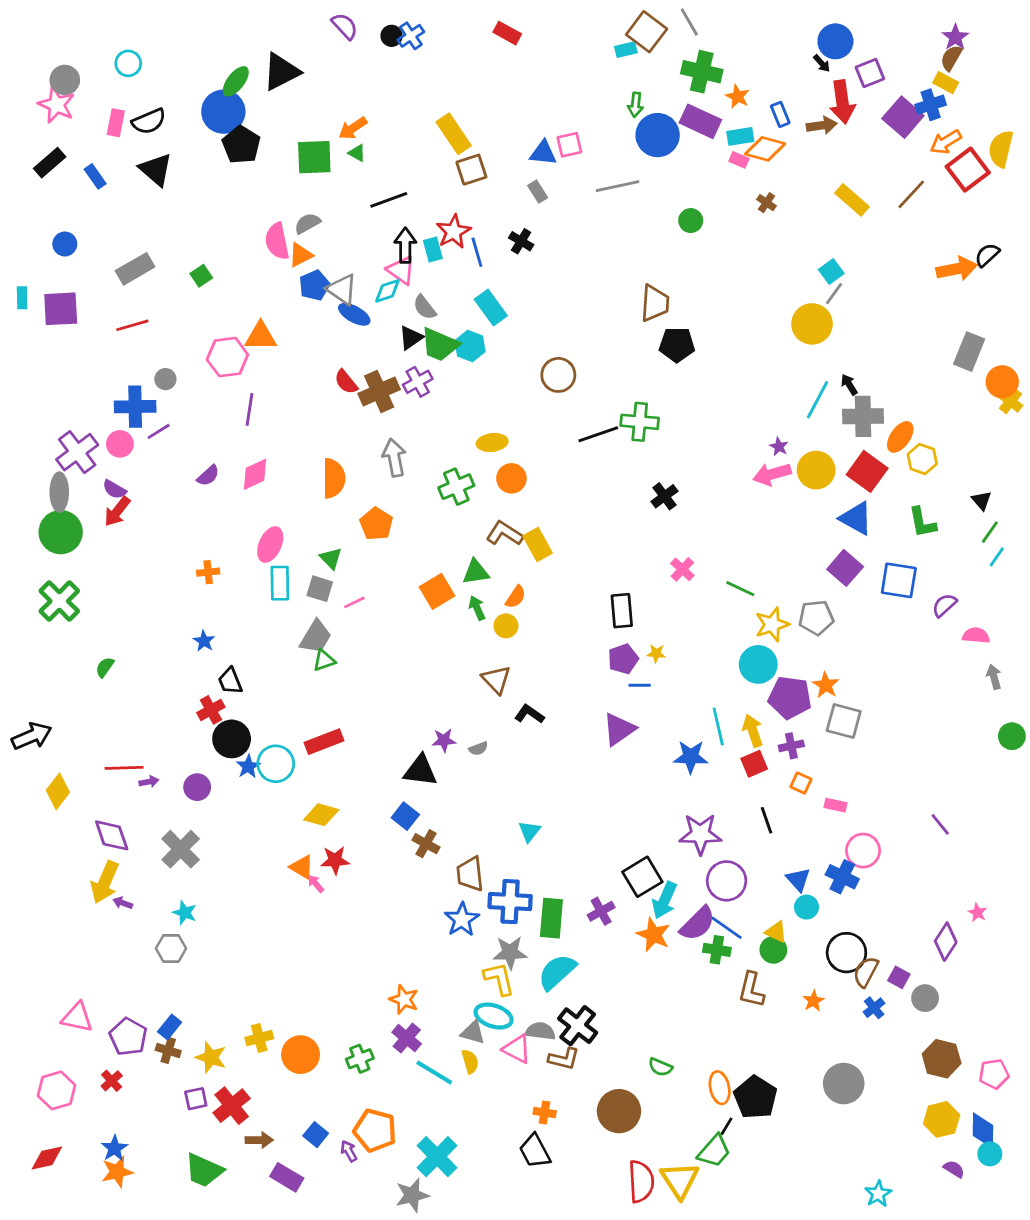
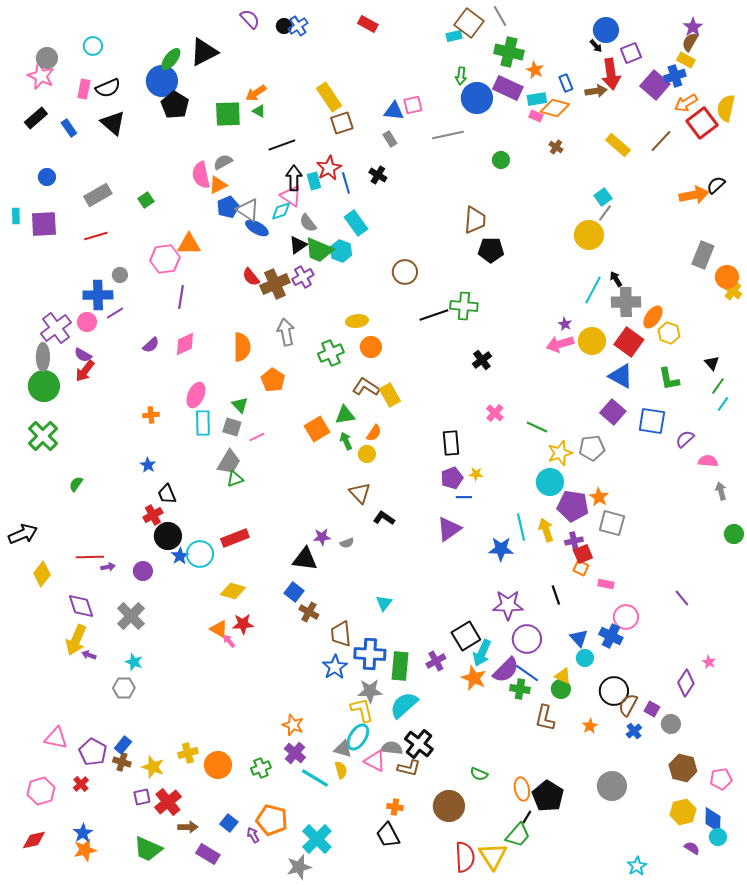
red square: (754, 764) -> (583, 554), moved
cyan ellipse: (494, 1016) -> (358, 737), turned -76

